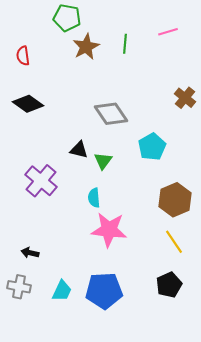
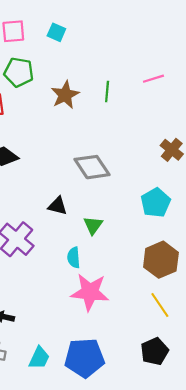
green pentagon: (67, 18) -> (19, 72), moved
cyan pentagon: (152, 147) -> (156, 203), moved
green triangle: (103, 161) -> (93, 225), moved

